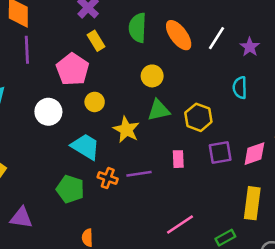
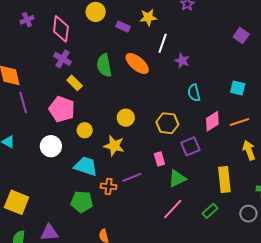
white line: (217, 38) -> (163, 43), moved
purple star: (250, 47) -> (182, 61), moved
yellow circle: (152, 76) -> (126, 118), moved
green triangle: (159, 110) -> (177, 179), moved
pink diamond: (254, 154) -> (212, 121), moved

